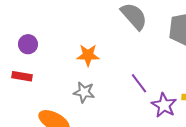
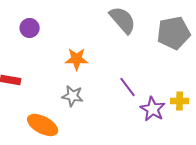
purple circle: (28, 44) -> (30, 28), moved

